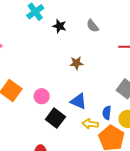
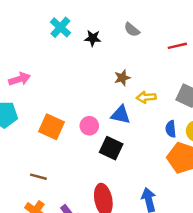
blue triangle: (78, 101) -> (121, 115), moved
yellow arrow: (90, 124) -> (146, 97), moved

